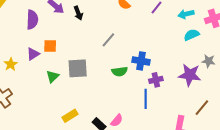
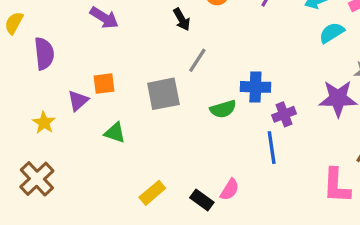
black arrow: (78, 13) -> (182, 19), moved
purple semicircle: (32, 20) -> (44, 54), moved
gray square: (78, 68) -> (163, 94), moved
green triangle: (53, 76) -> (115, 133), turned -48

